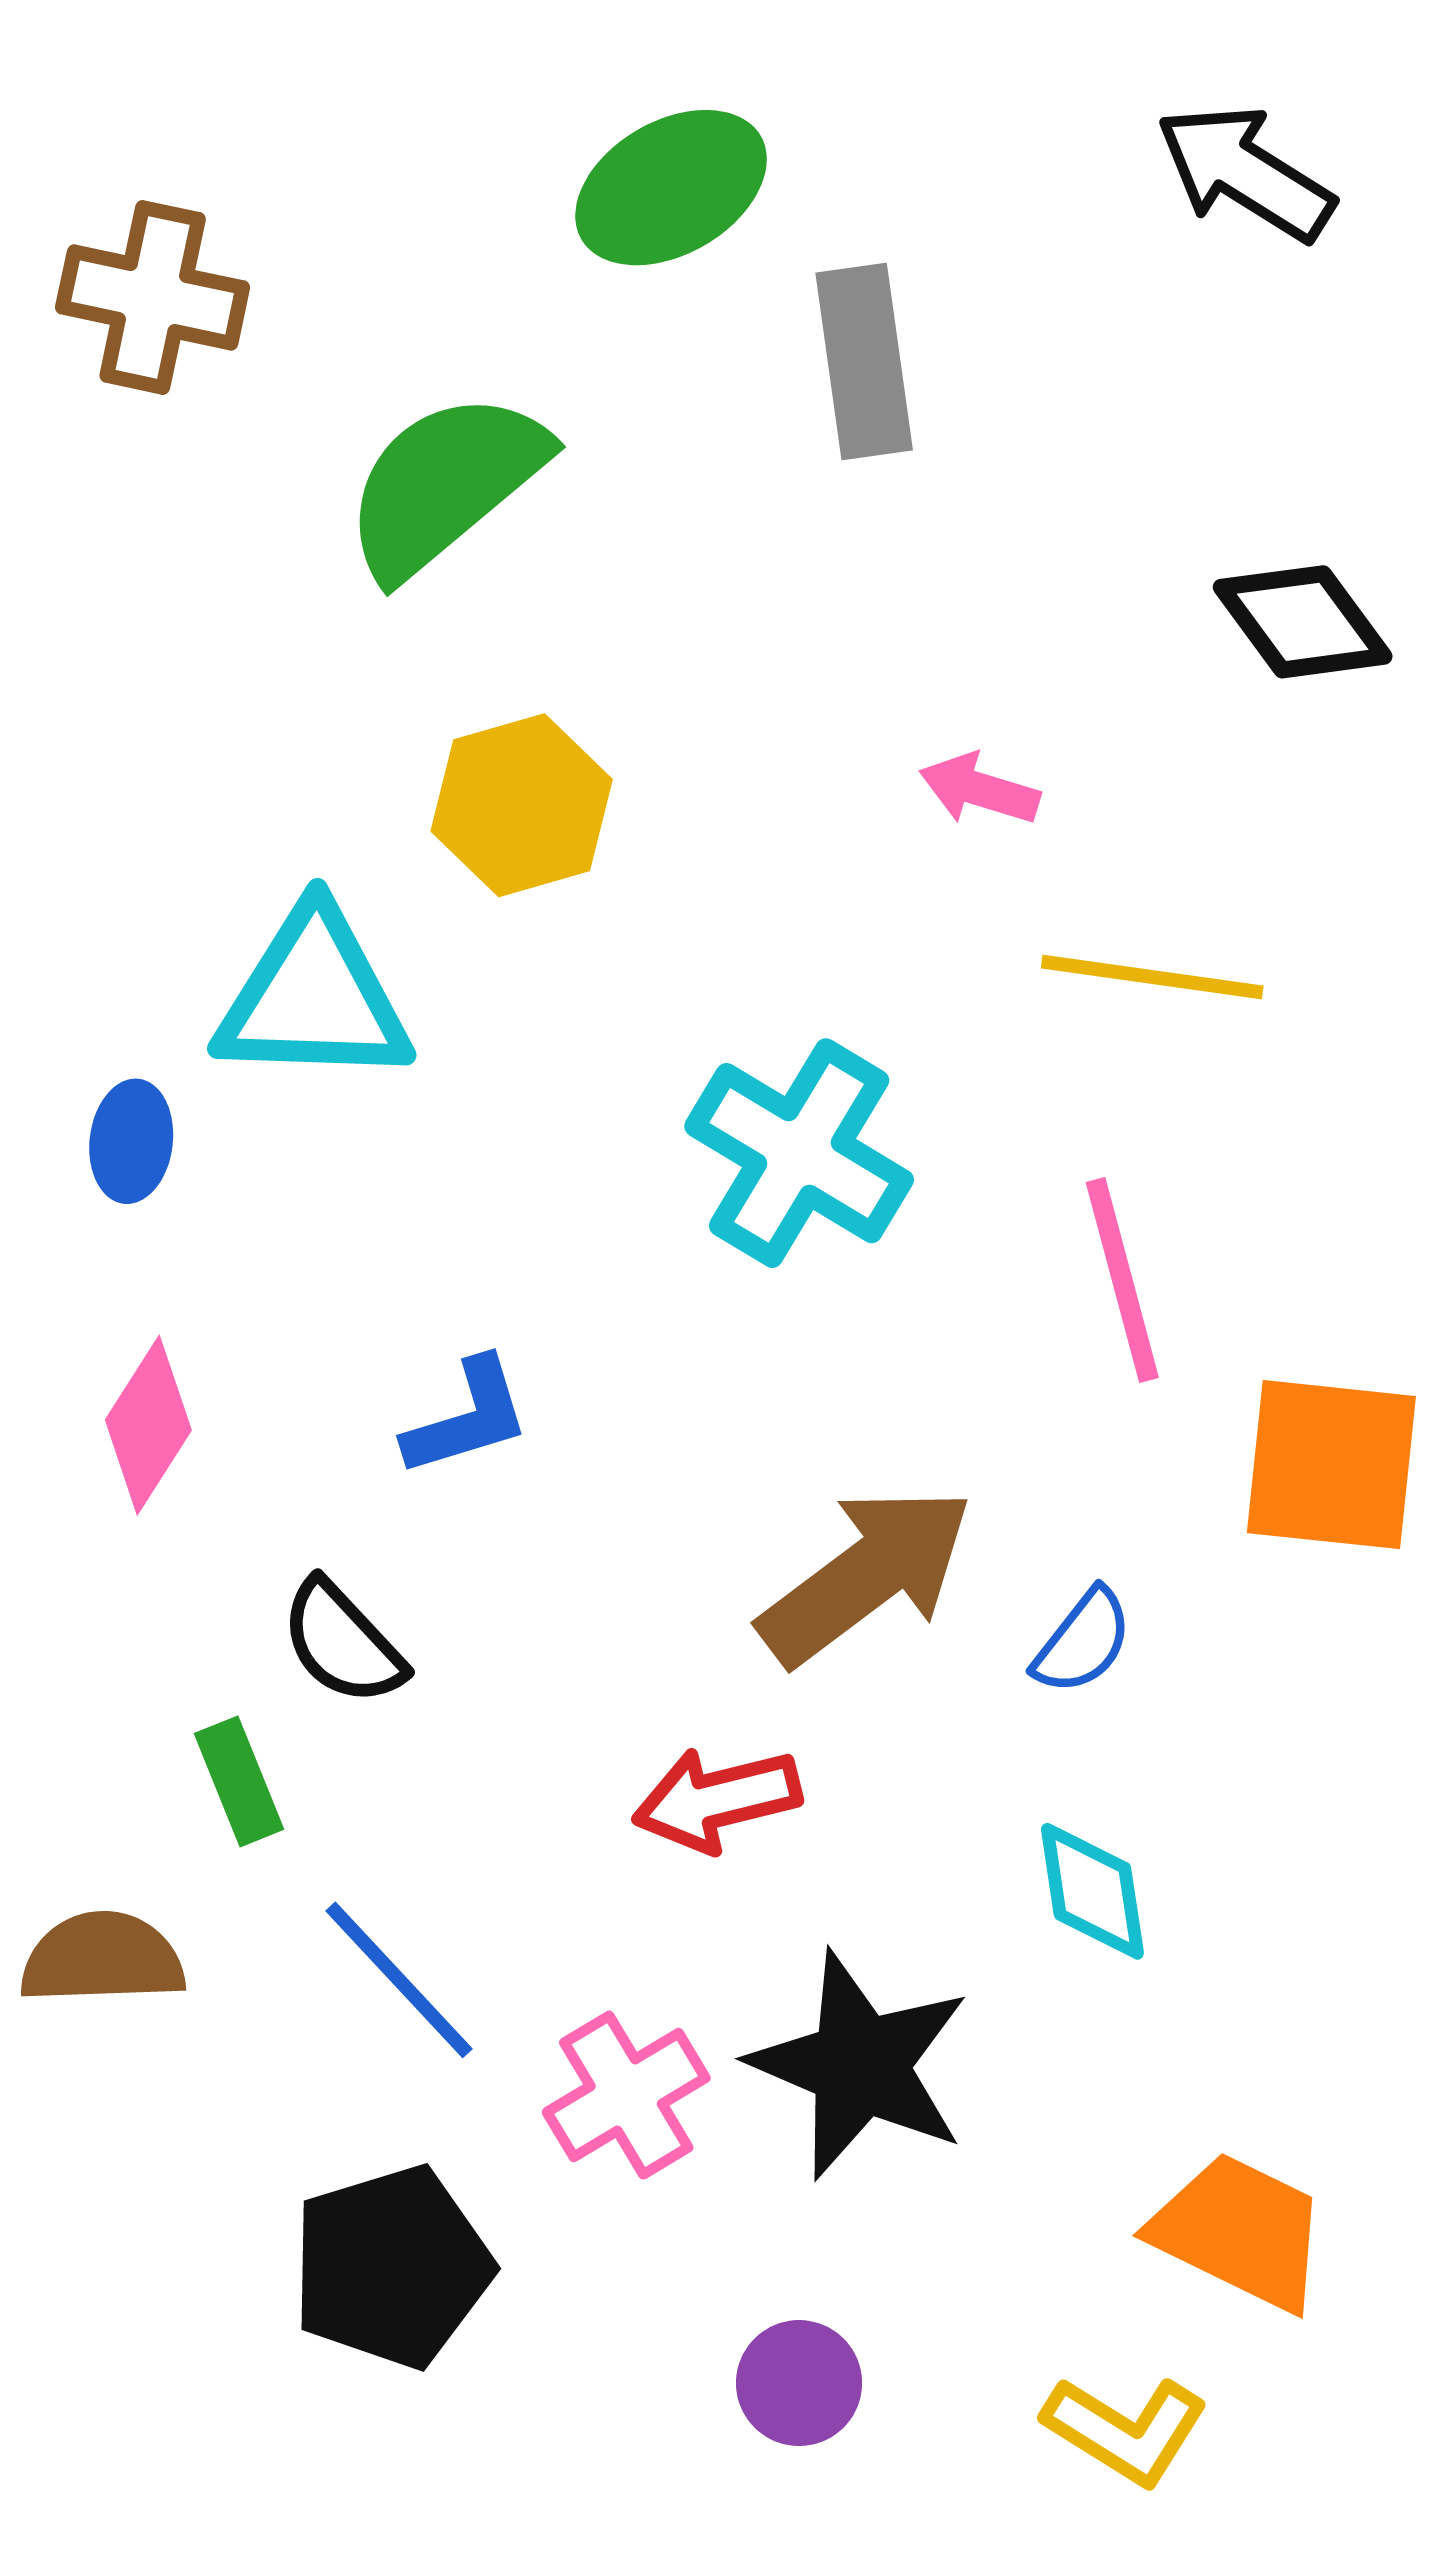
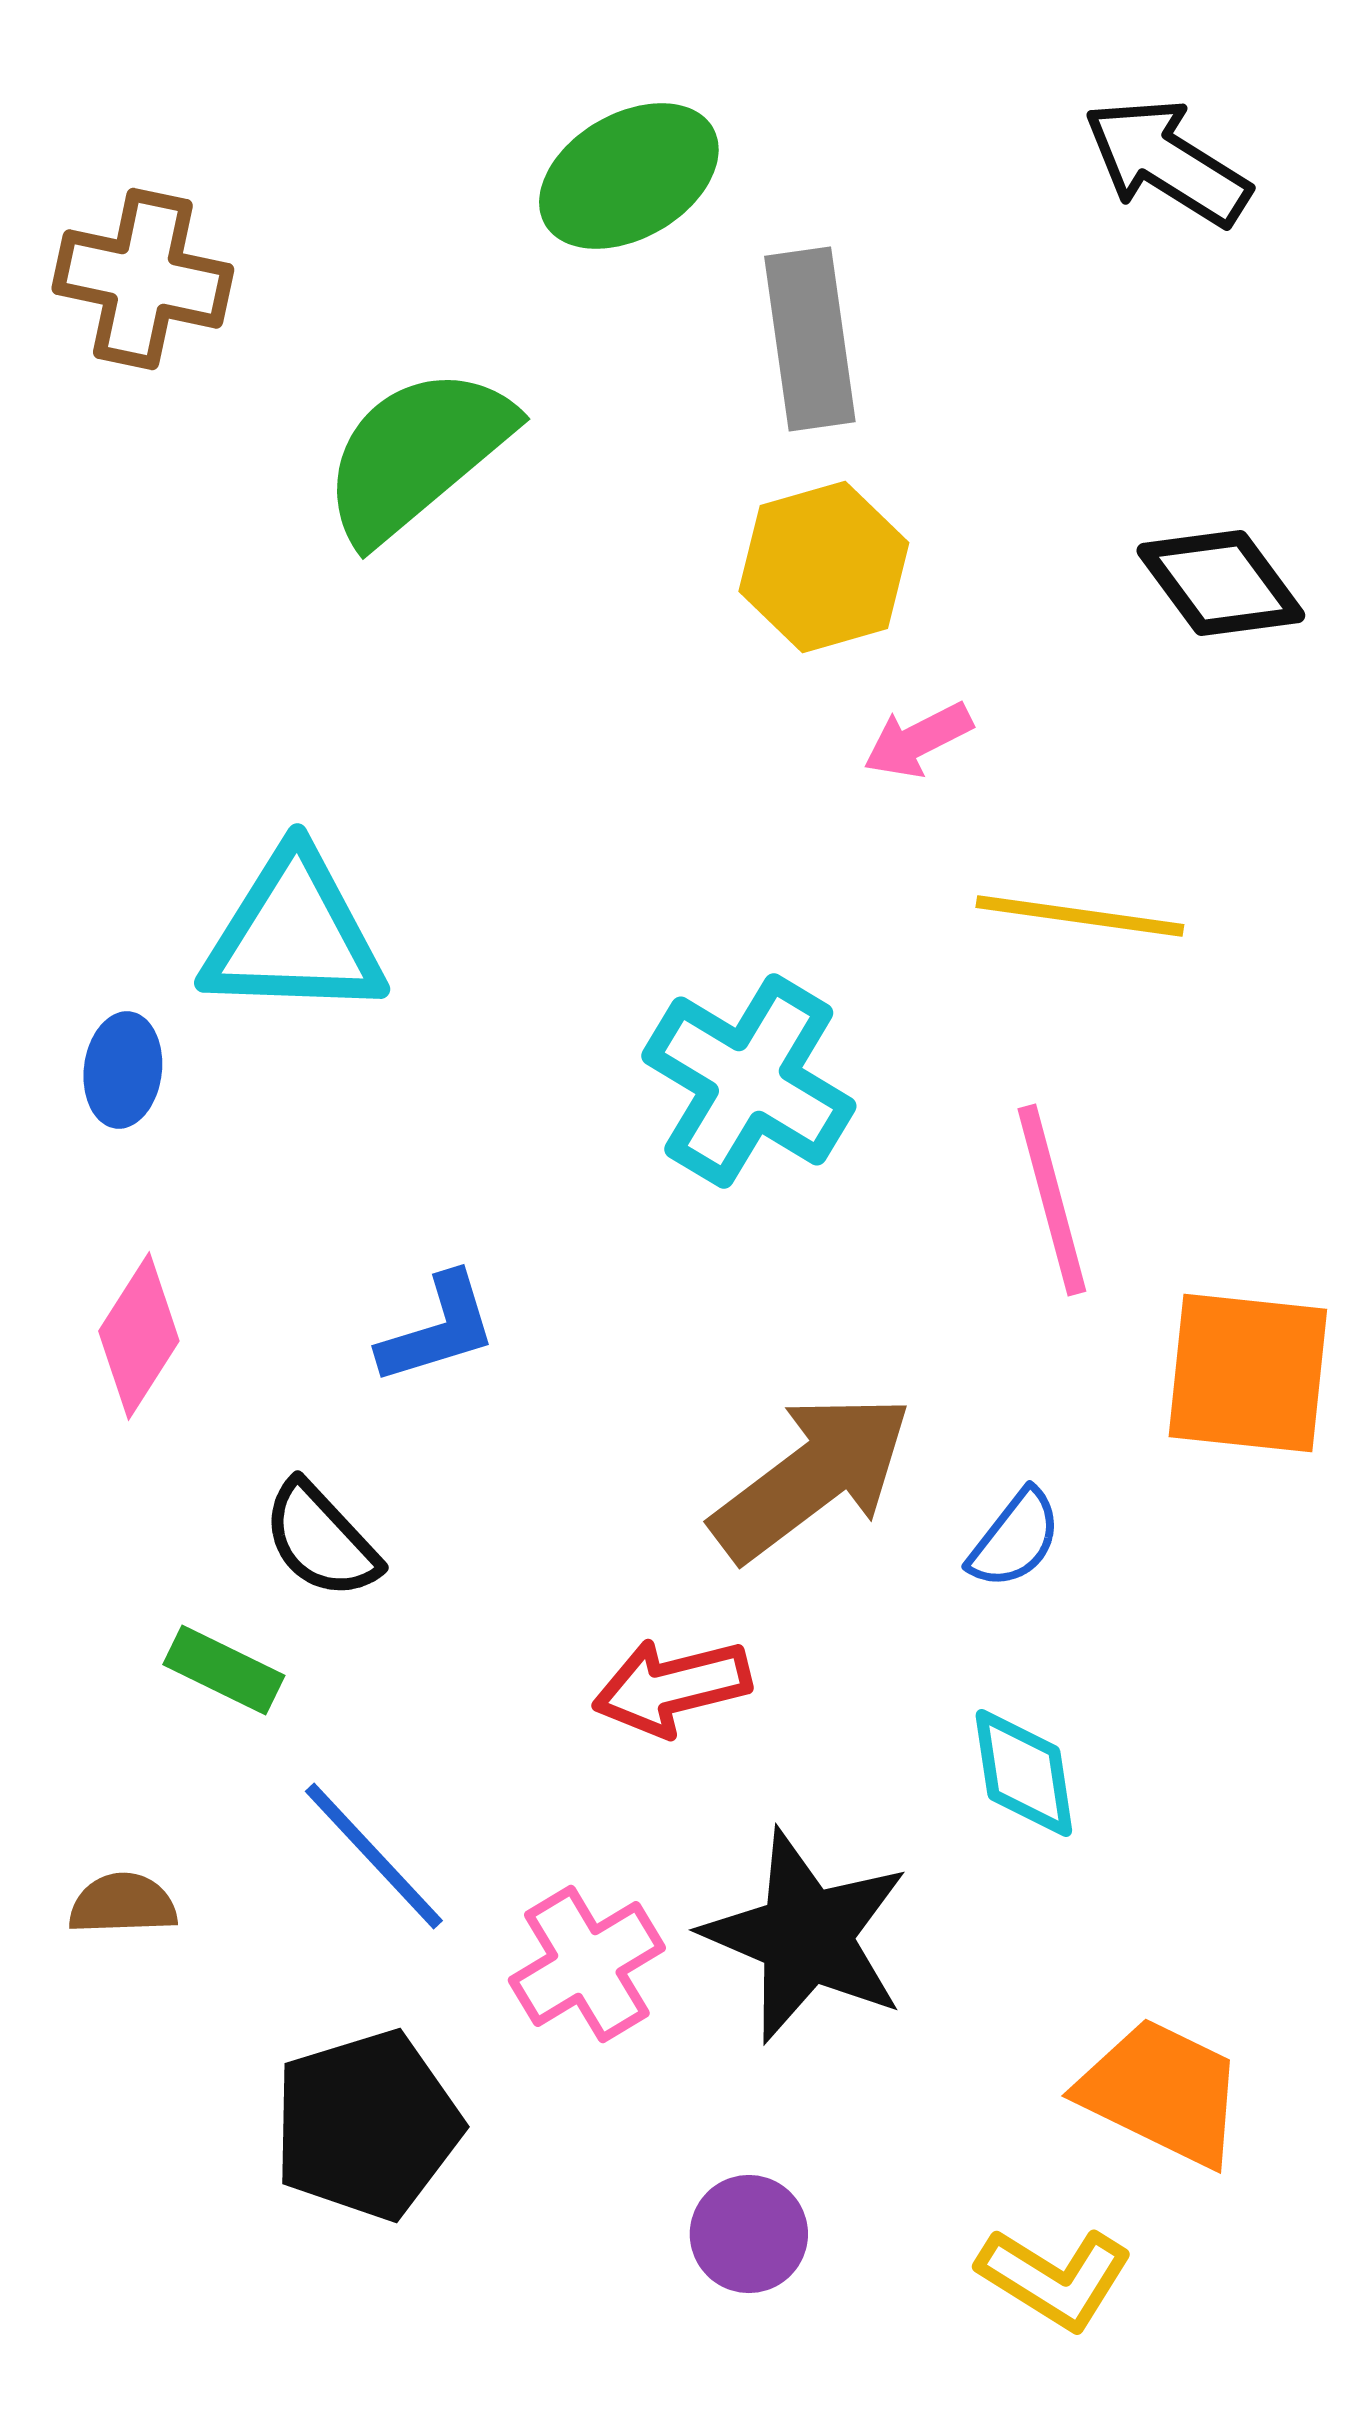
pink arrow: (979, 789) -> (918, 740), turned -44
yellow hexagon: (522, 805) -> (824, 567), moved
green rectangle: (239, 1781) -> (224, 1670), turned -42
brown semicircle: (102, 1958) -> (123, 1904), moved, size x0.7

